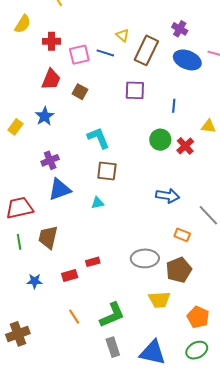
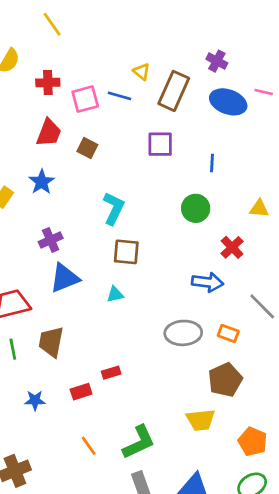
yellow triangle: (208, 126) -> (259, 209), moved
cyan L-shape: (98, 138) -> (114, 208), turned 50
red cross: (185, 146) -> (232, 247), moved
gray ellipse: (145, 258) -> (183, 333), moved

